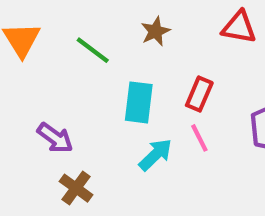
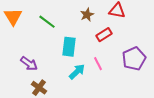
brown star: (155, 31) -> (87, 15), moved
red rectangle: (199, 94) -> (104, 35), moved, turned 35

